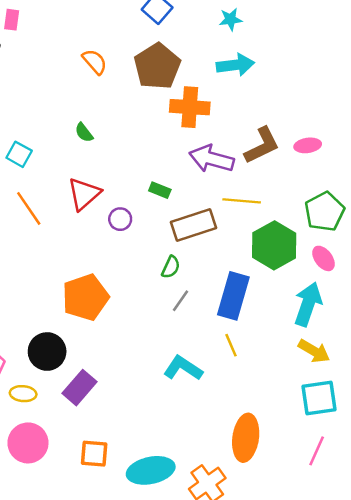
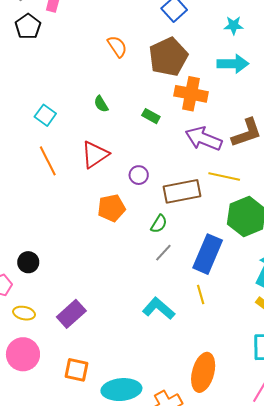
green rectangle: (160, 190) -> (151, 116), moved
purple circle: (120, 219) -> (139, 175), moved
orange pentagon: (85, 297) -> (111, 208), moved, size x0.7
black circle: (47, 352) -> (28, 262), moved, size x0.7

